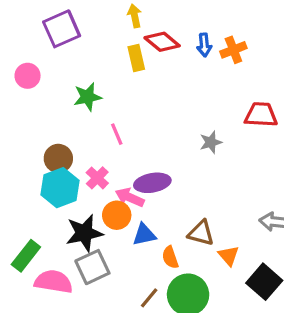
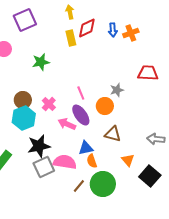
red diamond: (162, 42) -> (87, 28), turned -65
pink line: (117, 134) -> (81, 93), moved
pink cross: (97, 178) -> (49, 104), moved
purple ellipse: (152, 183) -> (81, 115), turned 65
orange circle: (117, 215) -> (105, 106), moved
brown triangle: (201, 233) -> (113, 134), moved
blue triangle: (144, 235) -> (86, 148), moved
pink semicircle: (53, 282) -> (65, 162), moved

